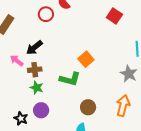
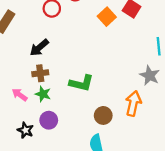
orange square: (86, 59) -> (107, 17), moved
pink arrow: (17, 61) -> (20, 95), moved
orange arrow: (123, 106) -> (133, 103), moved

